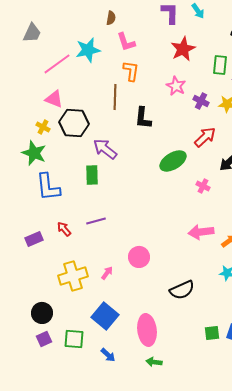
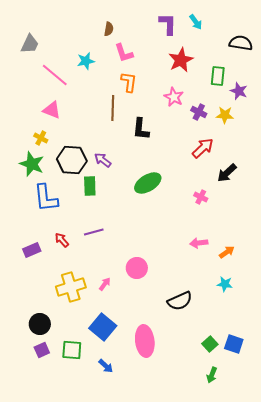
cyan star: (88, 50) -> (86, 61), size x0.7
pink line: (57, 64) -> (55, 75), turned 76
black hexagon: (74, 123) -> (72, 160), moved
purple arrow: (105, 149) -> (103, 160), size x0.7
green ellipse: (173, 161) -> (148, 183), moved
pink arrow: (201, 232) -> (199, 243), size x0.7
green square: (212, 333) -> (210, 344), turned -35
green arrow: (154, 362) -> (212, 375), moved, turned -77

